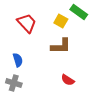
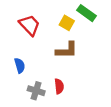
red semicircle: (68, 80) -> (59, 86), moved, turned -128
gray cross: (14, 83) -> (36, 91), moved

